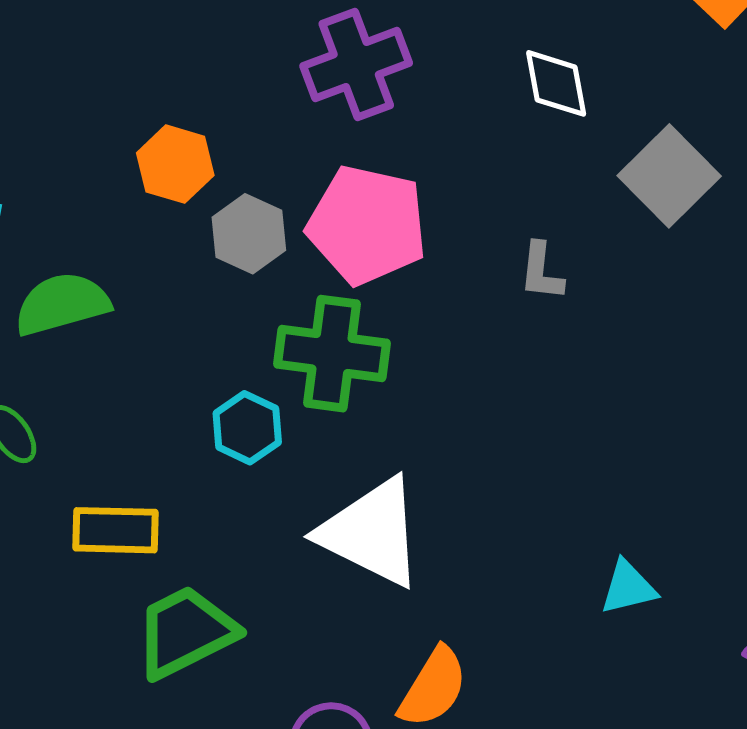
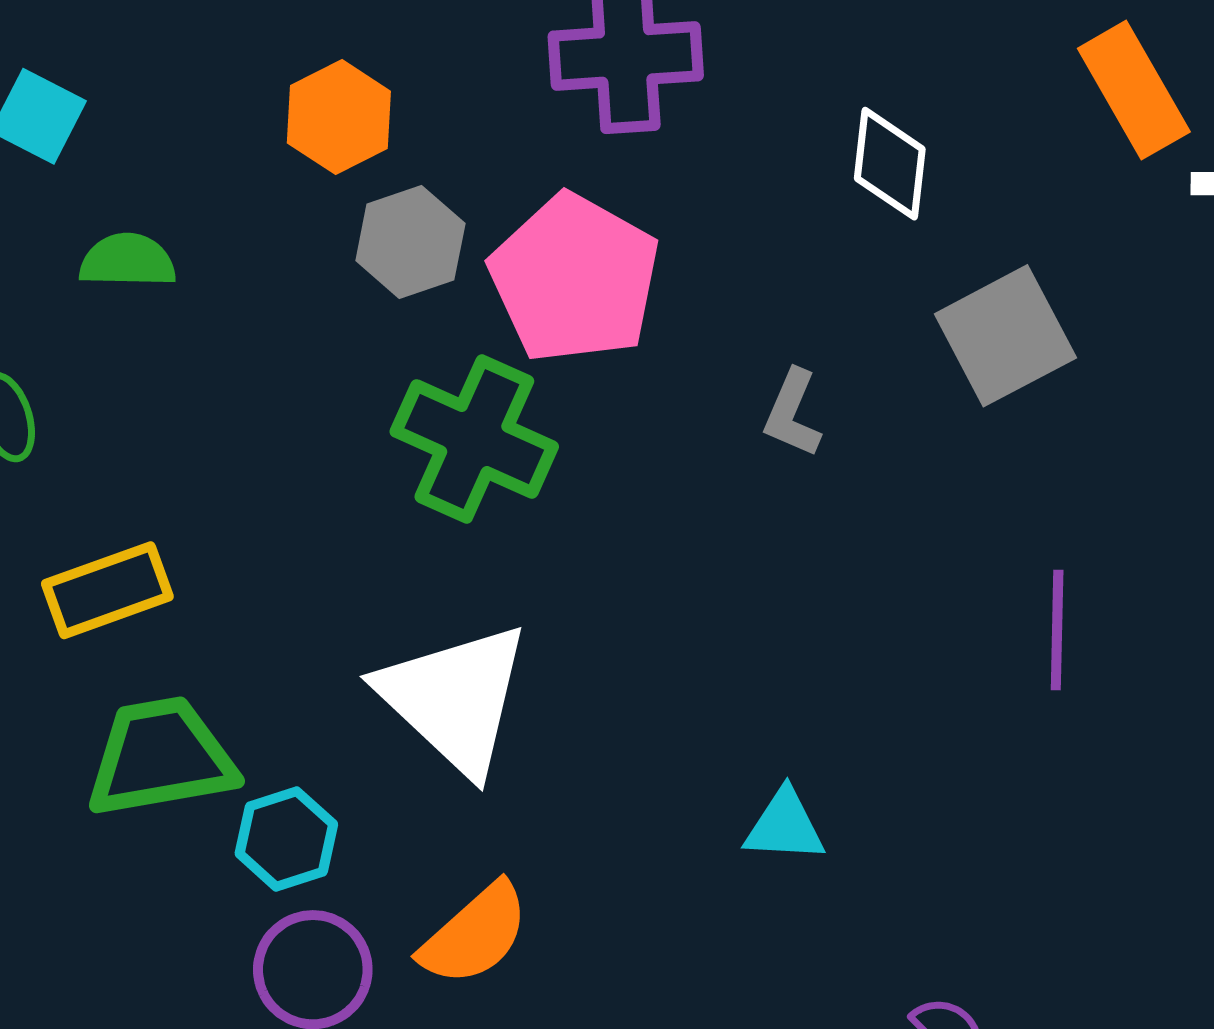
green semicircle: (62, 304) -> (128, 261), size x0.7
cyan hexagon: (247, 428) -> (286, 839), moved
yellow rectangle: (115, 530) -> (107, 590), turned -38
cyan triangle: (628, 587) -> (785, 826), moved

